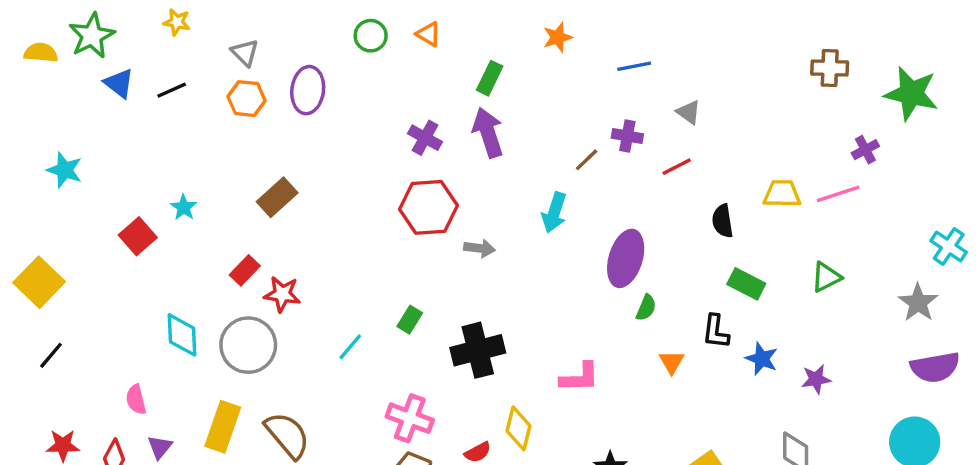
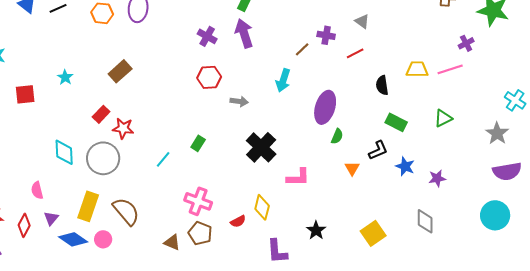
red hexagon: (428, 207) -> (209, 77), size x0.7
red square: (138, 236) -> (25, 94), moved, turned 35
black L-shape: (716, 332) -> (378, 150), turned -120
black cross: (478, 350) -> (261, 147), moved, turned -32

